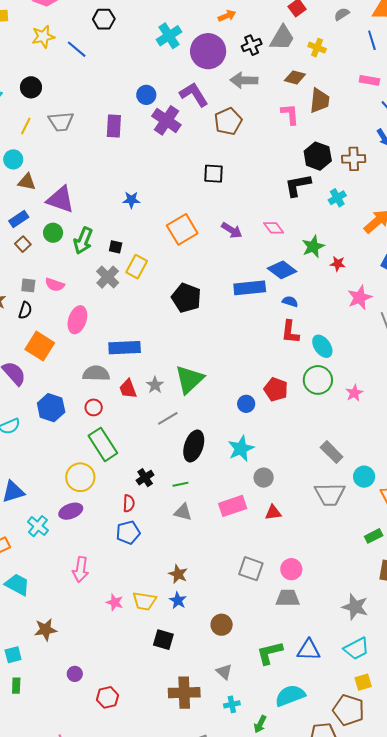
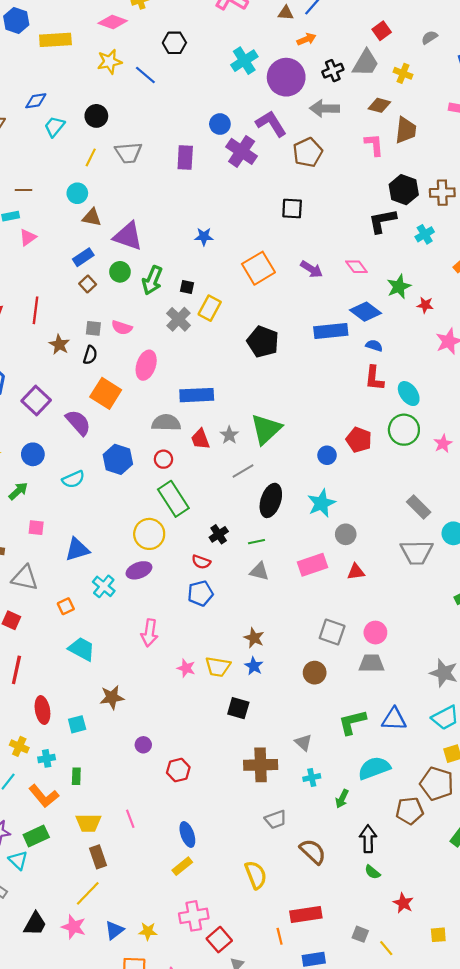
red semicircle: (129, 503) -> (201, 562), turned 108
brown circle: (222, 625) -> (315, 673), moved
green rectangle: (16, 686) -> (76, 776), moved

